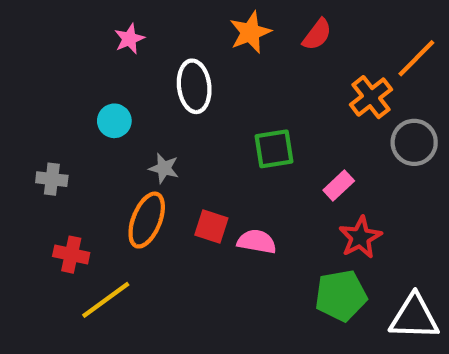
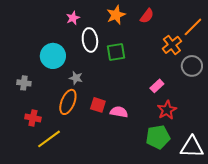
pink star: (129, 39) -> (73, 18), moved
cyan circle: (114, 121) -> (53, 56), size x1.6
green square: (274, 149) -> (116, 52), moved

